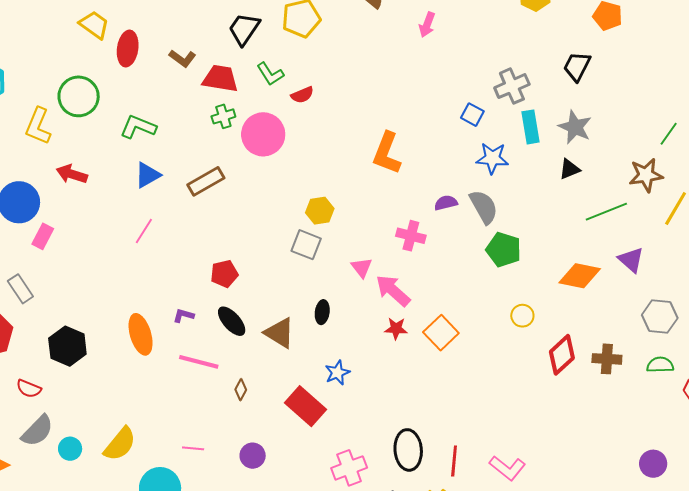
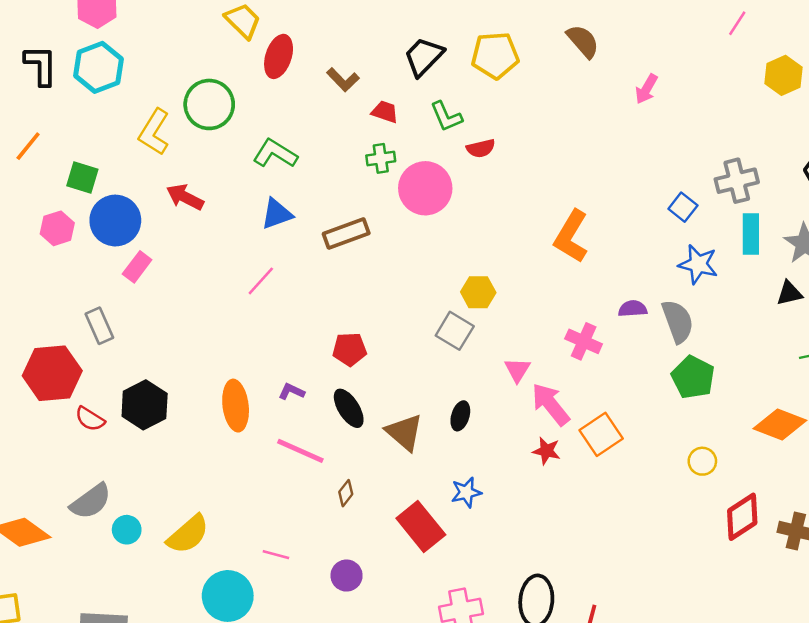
red trapezoid: (220, 79) -> (385, 112), size x0.6
orange square: (441, 333) -> (601, 434), moved
red semicircle: (29, 389) -> (90, 419), moved

